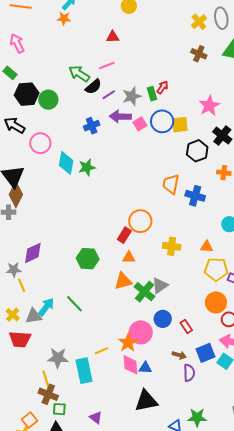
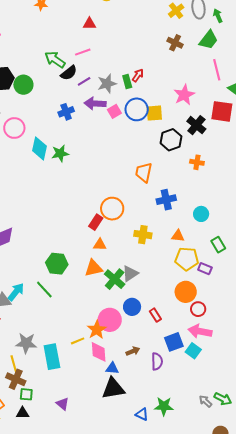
blue cross: (195, 196) -> (166, 200), moved, turned -30
green hexagon: (88, 259) -> (57, 264), moved
yellow line: (101, 351) -> (78, 341), moved
brown arrow: (179, 355) -> (133, 351), moved, turned -40
blue triangle: (145, 368) -> (112, 368), moved

